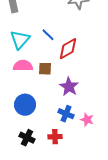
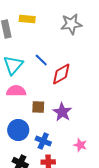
brown square: (45, 69) -> (38, 107), moved
blue cross: (66, 114) -> (43, 141), moved

